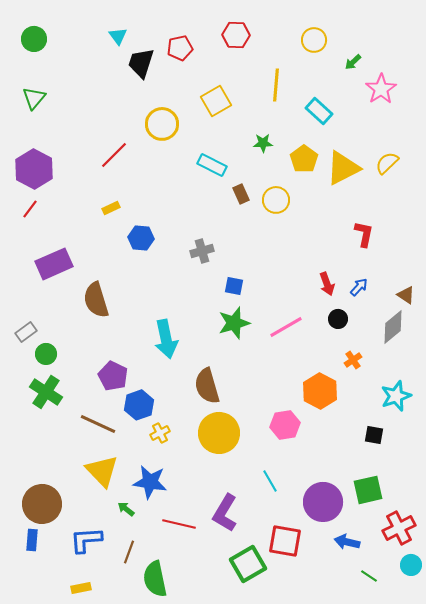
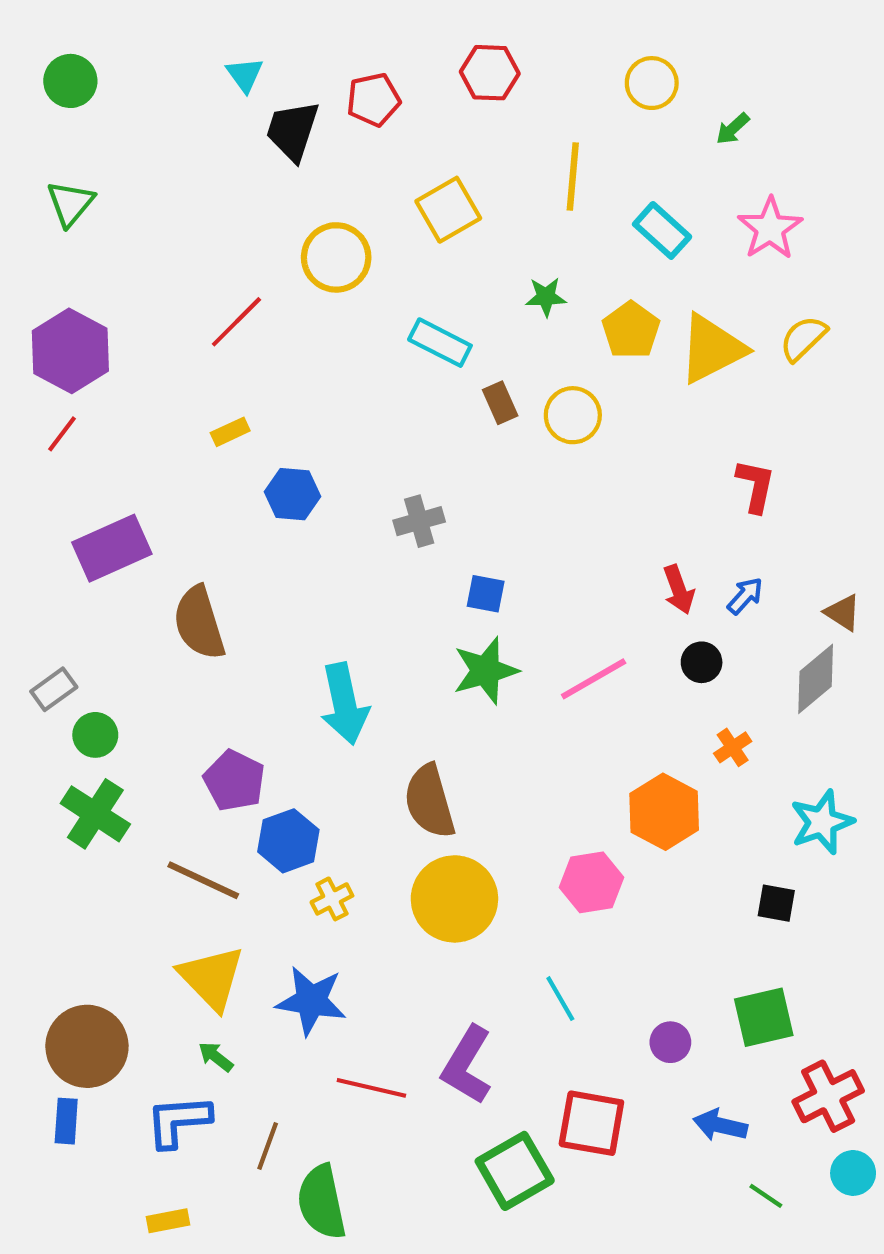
pink star: (381, 89) -> (770, 228), moved
purple circle: (323, 502) -> (670, 1042), size x0.5
green arrow: (126, 509) -> (216, 1057), moved

